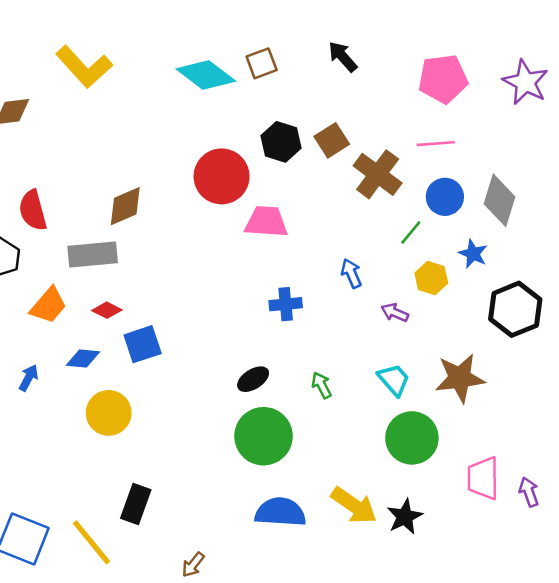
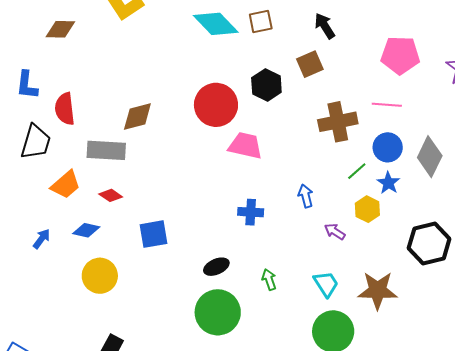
brown square: (332, 140) -> (310, 64), moved
brown cross: (378, 174) -> (338, 122), turned 33
blue star: (473, 254) -> (388, 183), moved
blue square: (143, 344) -> (153, 234), moved

